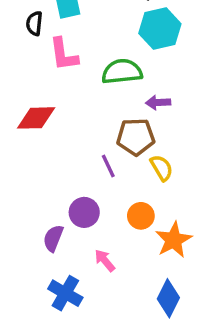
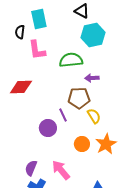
purple circle: (84, 212) -> (48, 128), moved
purple semicircle: (53, 238) -> (31, 168), moved
orange star: (174, 240) -> (106, 144), moved
pink arrow: (105, 261) -> (61, 170), size x1.5

